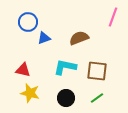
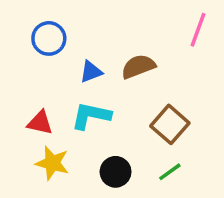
blue triangle: (44, 38) -> (91, 72), moved
cyan L-shape: (65, 67) -> (91, 116), moved
brown square: (97, 71) -> (170, 124), turned 35

